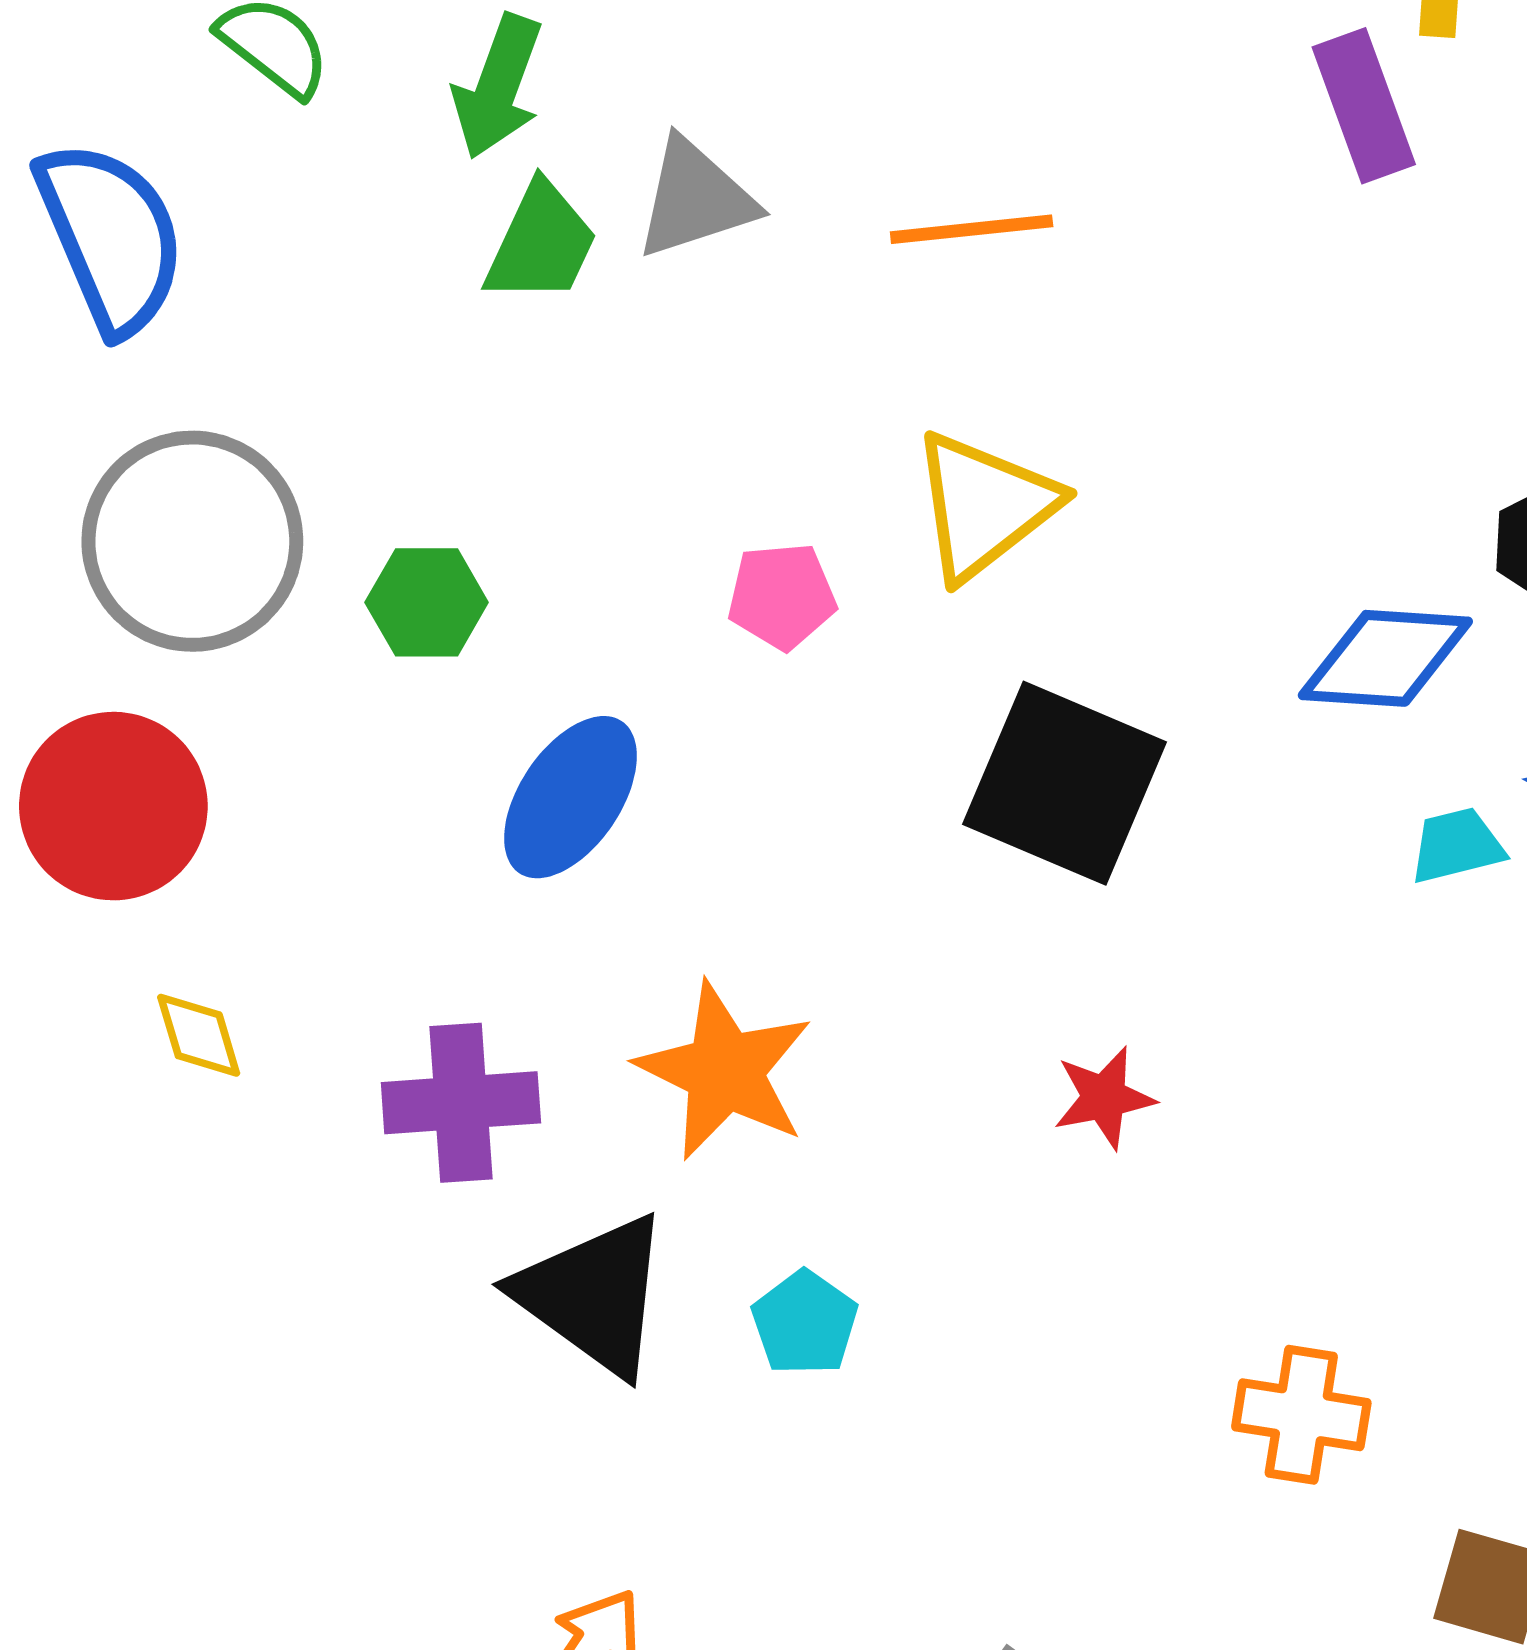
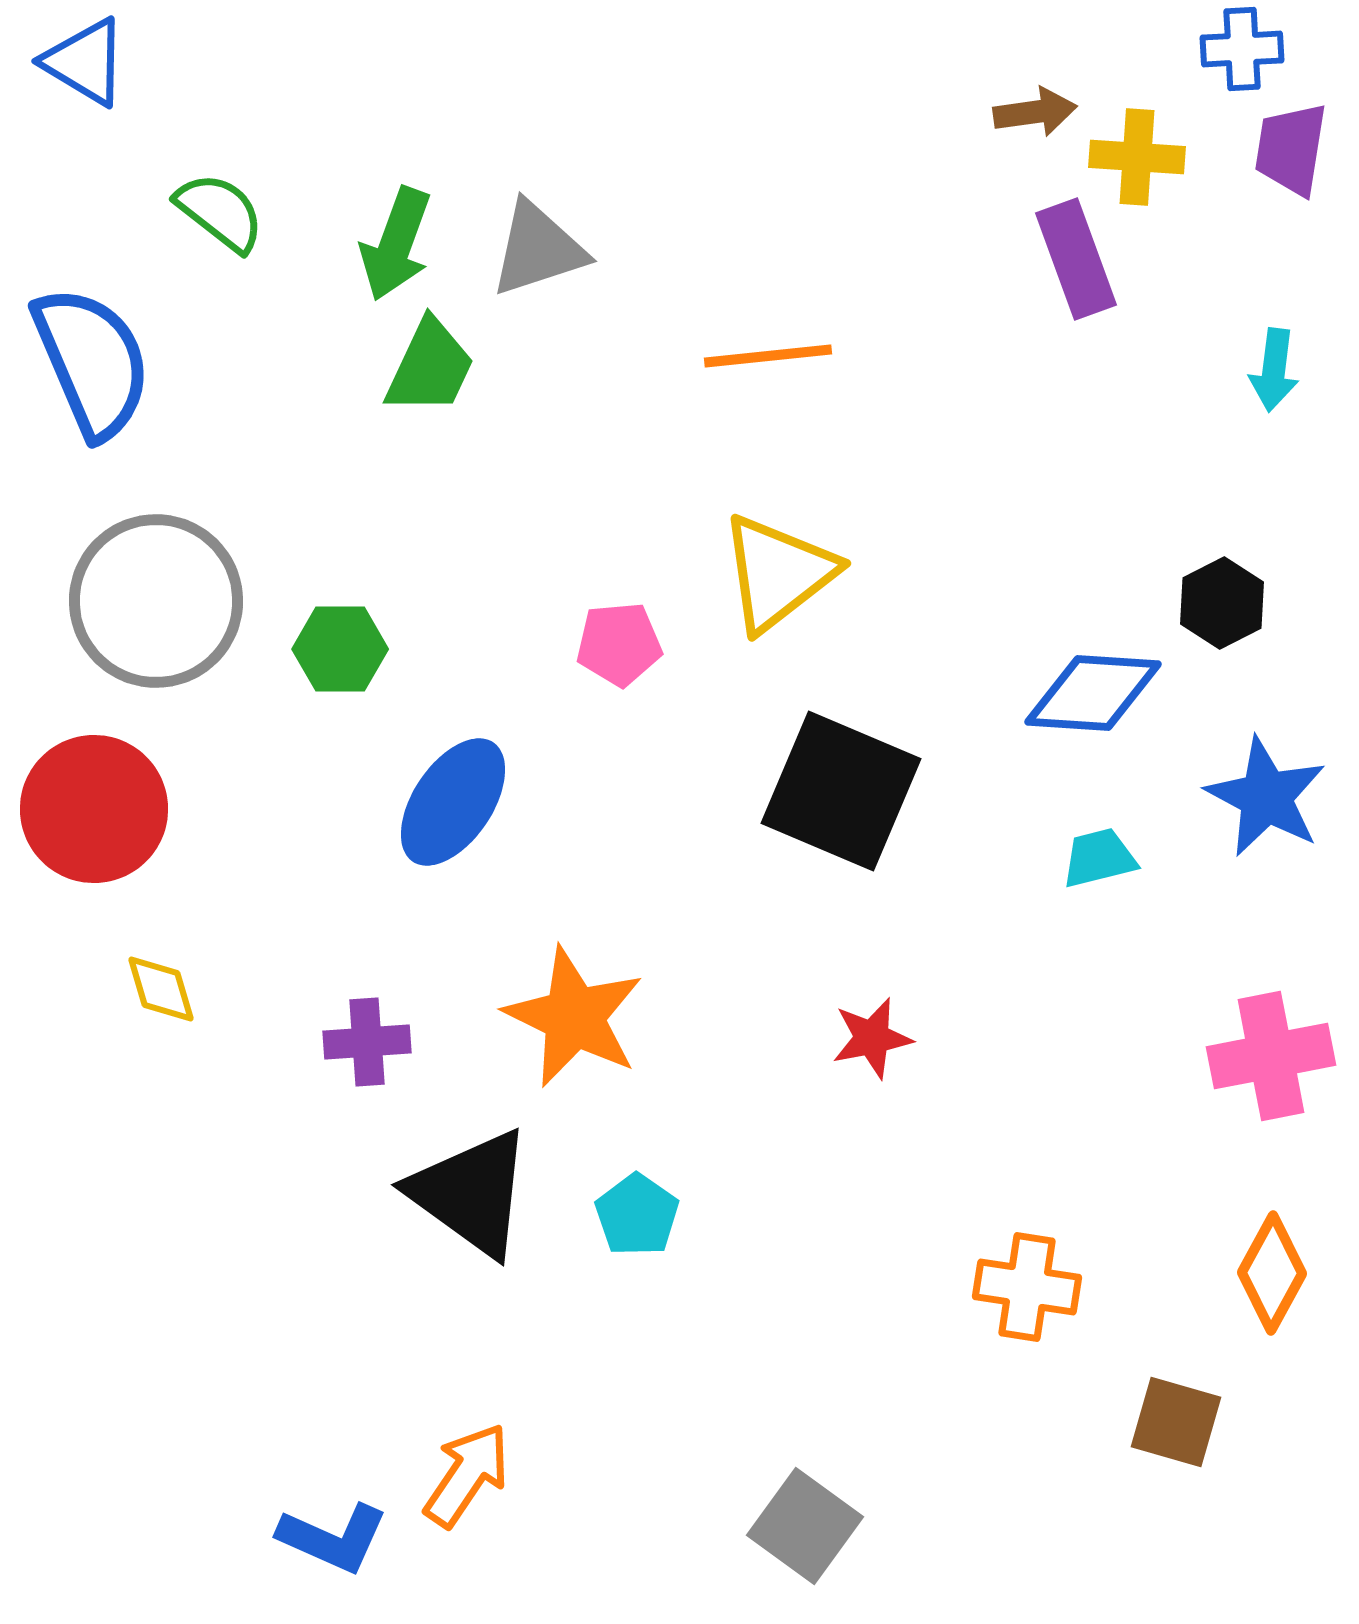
gray triangle: (695, 199) -> (538, 249), moved
cyan trapezoid: (1457, 846) -> (1099, 858), moved
purple cross: (461, 1103) -> (367, 1042), size x0.7

